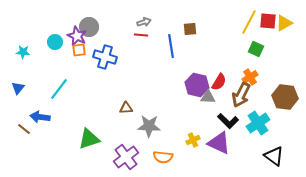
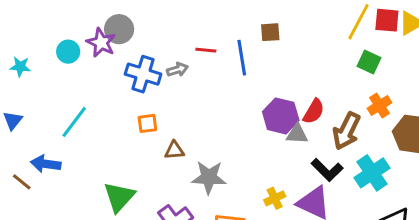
gray arrow: (144, 22) -> (177, 70), moved
red line: (141, 35) -> (206, 50), moved
orange square: (79, 50) -> (147, 123), moved
orange cross: (250, 77) -> (379, 105), moved
green triangle: (89, 139) -> (119, 197), turned -30

